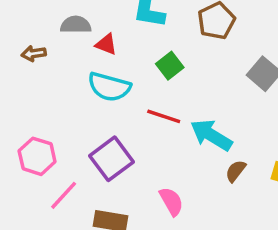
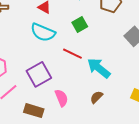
brown semicircle: (236, 171) -> (96, 97), moved
pink semicircle: (171, 201) -> (61, 98), moved

